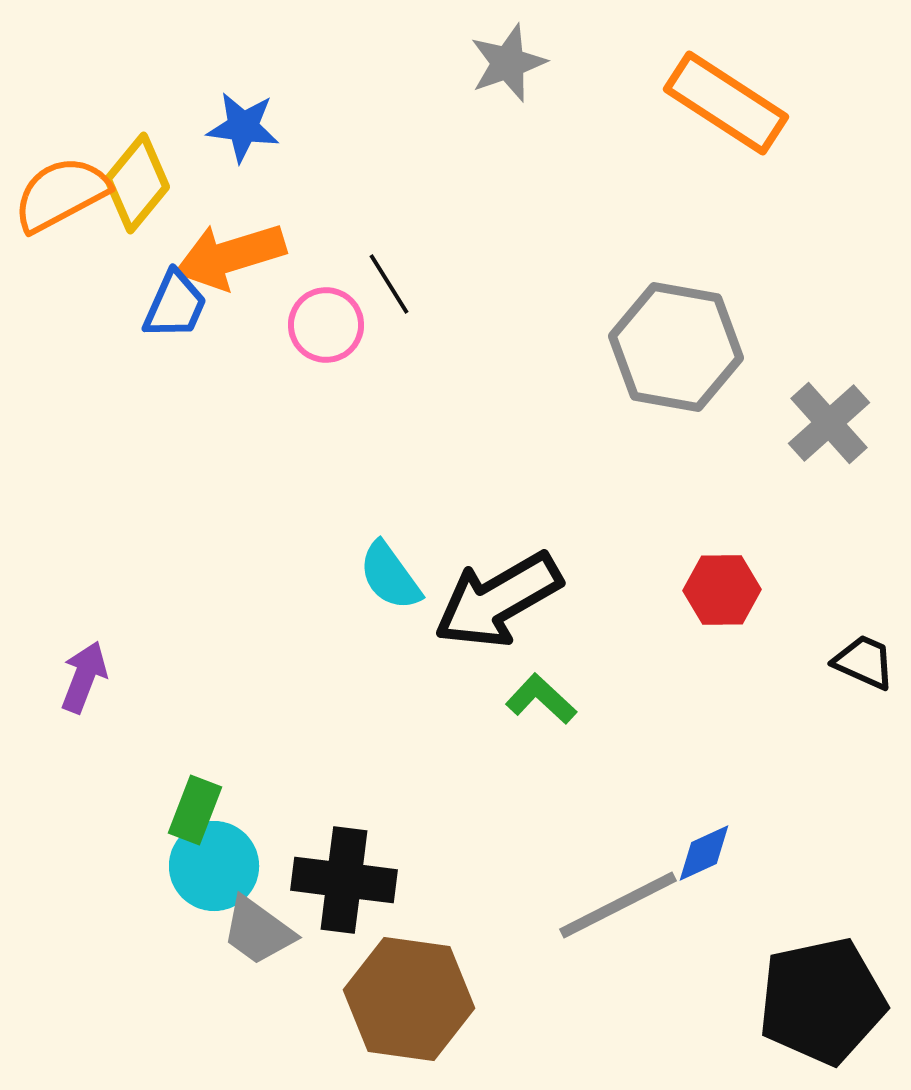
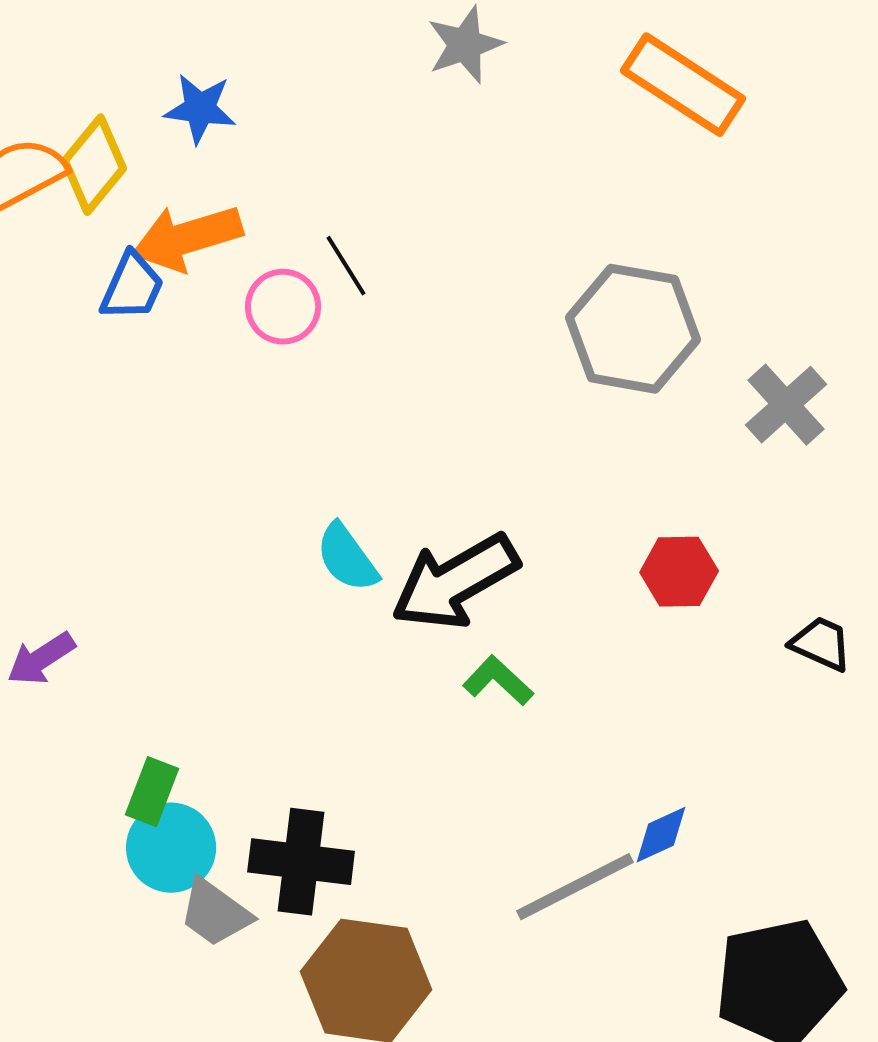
purple arrow: (84, 677) -> (41, 659), turned -144

